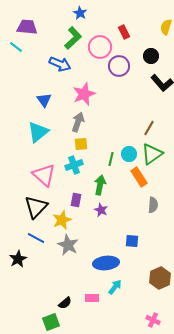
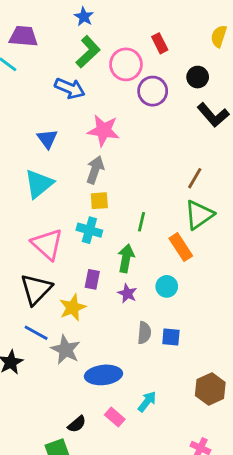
blue star: (80, 13) -> (84, 17), moved
pink star: (84, 94) -> (103, 130), turned 30
cyan circle: (129, 154) -> (167, 286), moved
cyan cross: (74, 165) -> (89, 230), turned 36
gray semicircle: (153, 205) -> (144, 333), moved
gray star: (68, 245) -> (66, 350), moved
blue ellipse: (106, 263) -> (103, 375), moved
pink rectangle: (92, 298) -> (115, 417), turned 40

